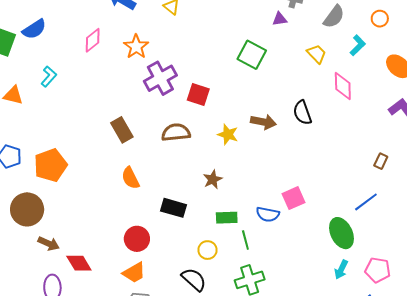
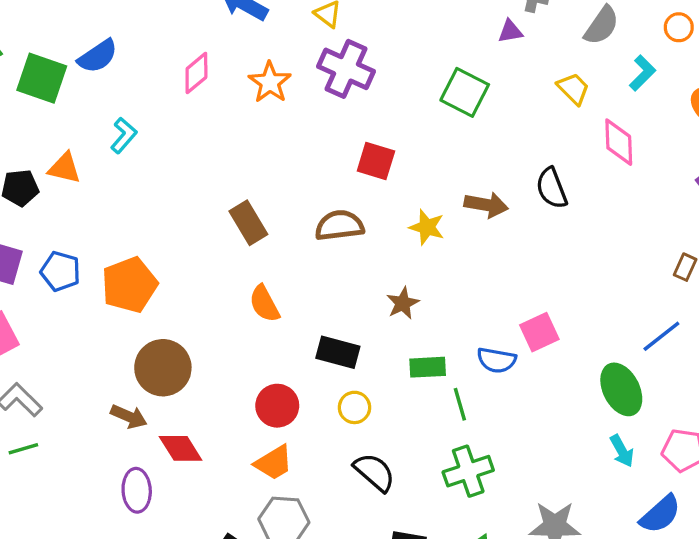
purple cross: (160, 78) -> (346, 69), moved, turned -36
brown circle: (27, 209) -> (163, 368), moved
yellow circle: (208, 250) -> (354, 407), moved
cyan arrow: (341, 270) -> (622, 451), turned -54

